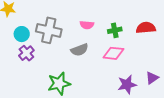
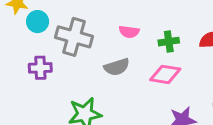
cyan circle: (22, 34) -> (38, 22), moved
purple cross: (26, 53) -> (40, 68), turned 35

